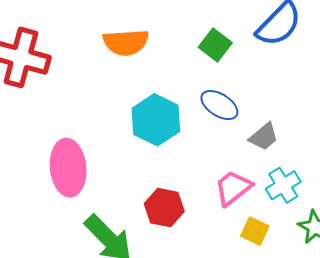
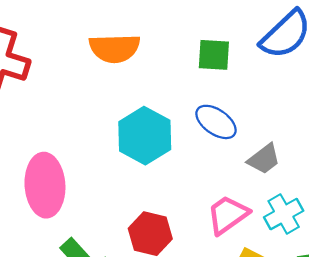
green square: (215, 45) -> (214, 55), turned -36

